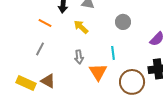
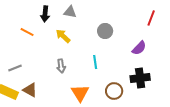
gray line: (40, 49) -> (15, 68), moved, turned 40
orange triangle: (98, 72) -> (80, 93), moved
brown circle: (132, 82) -> (114, 91), size x0.7

